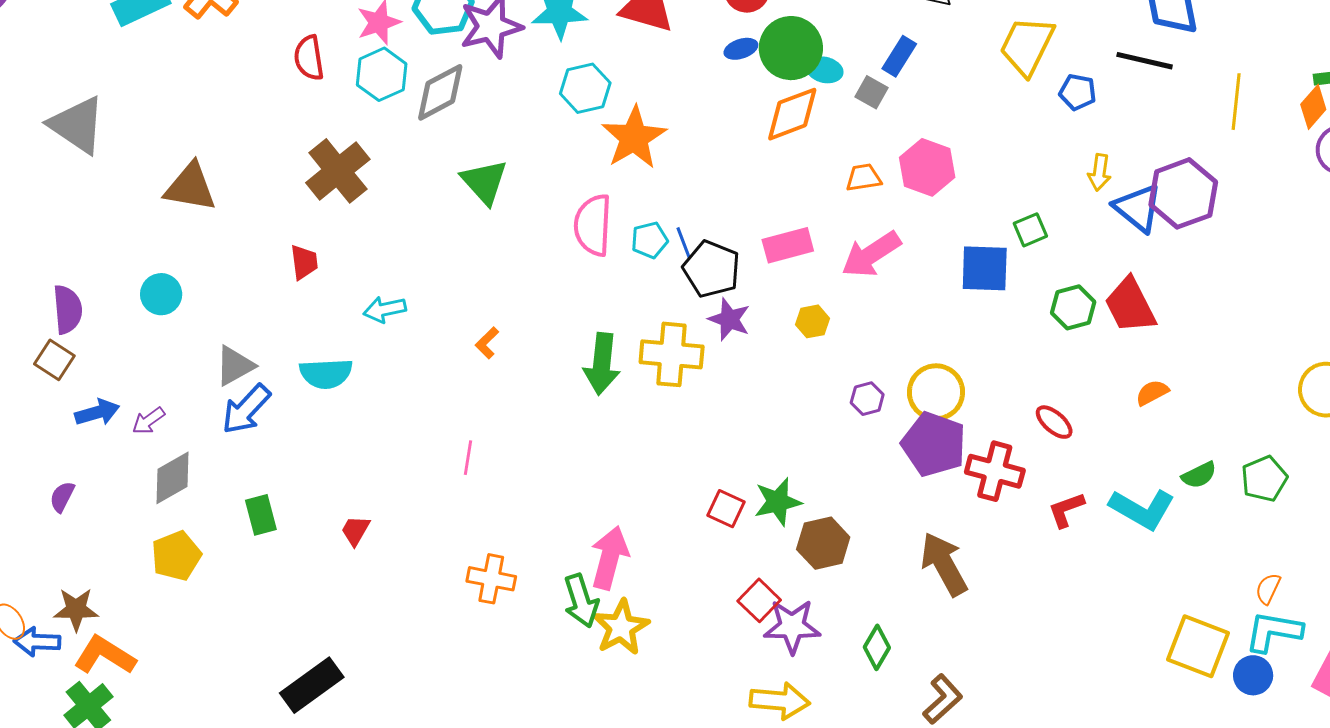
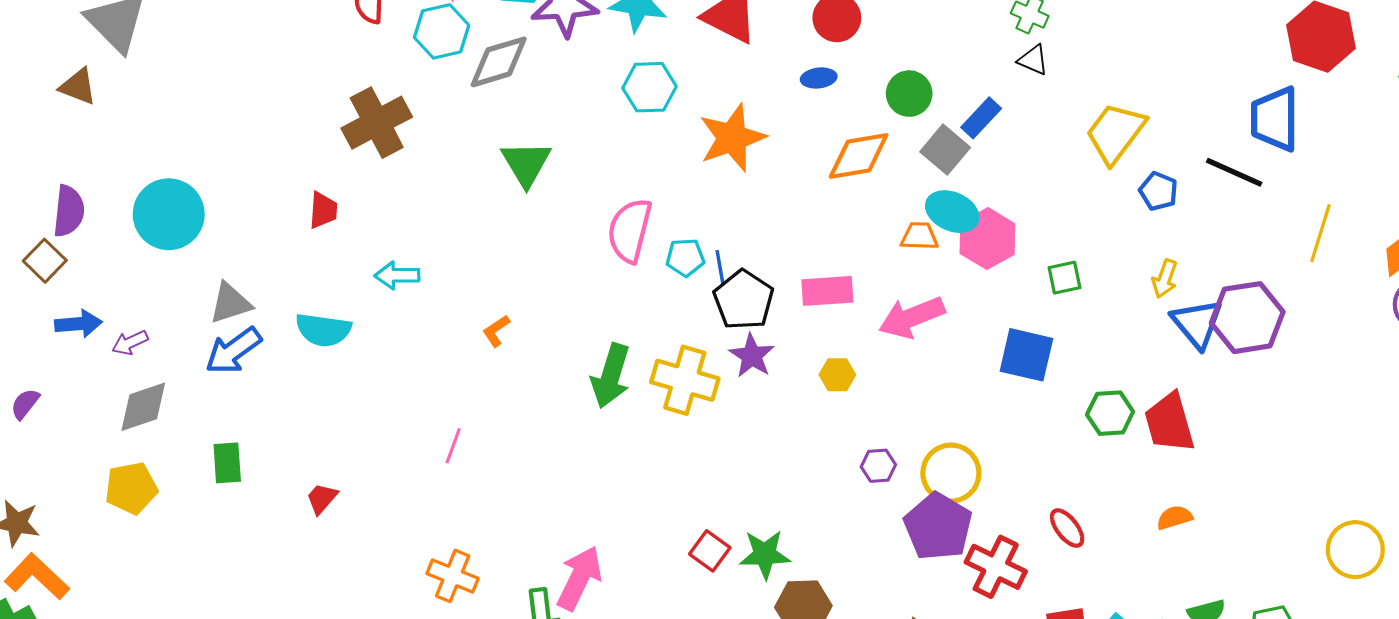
green circle: (791, 48) -> (909, 94), moved, size x0.7
cyan ellipse: (825, 70) -> (952, 212), moved, size x1.4
gray square: (871, 92) -> (945, 150), size x1.4
orange star: (634, 138) -> (732, 138), moved
brown triangle: (190, 187) -> (78, 86), moved, size x0.7
green square: (1030, 230) -> (1064, 278), moved
cyan circle: (161, 294) -> (169, 214), size x1.6

